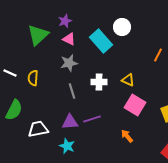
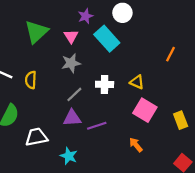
purple star: (65, 21) -> (86, 16), moved
white circle: (122, 27) -> (122, 13), moved
pink triangle: (69, 39) -> (71, 36), turned 32
gray line: (72, 91) -> (74, 94), turned 63
purple triangle: (70, 122) -> (72, 118), moved

